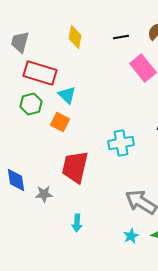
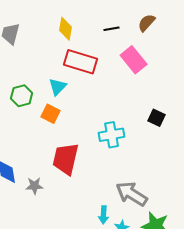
red rectangle: (40, 73) -> (81, 62), moved
cyan triangle: (67, 95) -> (58, 87), turned 30
cyan arrow: (77, 223) -> (104, 215), moved

